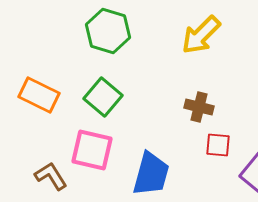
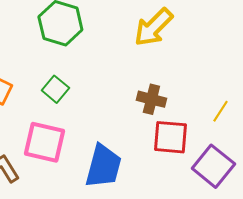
green square: (103, 97) -> (55, 89), size x0.7
red square: (218, 145) -> (170, 137), size x1.4

